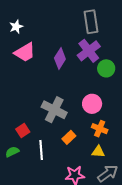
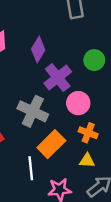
purple cross: (89, 51) -> (58, 78), moved
orange rectangle: (69, 137) -> (51, 144), size x1.6
white line: (41, 150) -> (31, 168), moved

